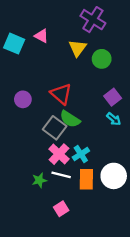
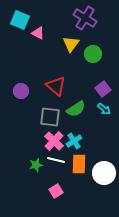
cyan square: (14, 44) -> (20, 20), moved
green semicircle: (70, 119) -> (76, 109), moved, turned -66
gray square: (55, 128) -> (50, 117), turned -30
white circle: (114, 176) -> (104, 173), moved

